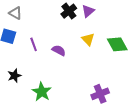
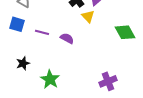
yellow triangle: (88, 39) -> (88, 16), moved
purple line: (34, 44) -> (42, 32), turned -56

